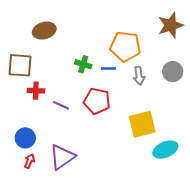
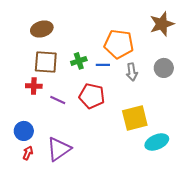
green cross: (83, 64) -> (79, 61), turned -35
brown square: (20, 65) -> (46, 62), moved

